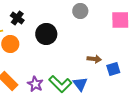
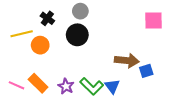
gray circle: (80, 11) -> (80, 11), moved
brown arrow: (94, 59) -> (127, 61), size x1.6

